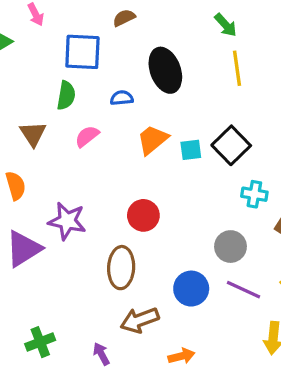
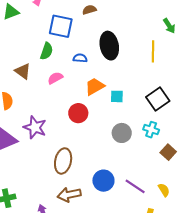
green arrow: (226, 25) -> (169, 26), moved
brown triangle: (33, 134) -> (23, 71), turned -30
black square: (231, 145) -> (158, 99), moved
red circle: (143, 215) -> (78, 113), moved
gray circle: (230, 247) -> (122, 133), moved

